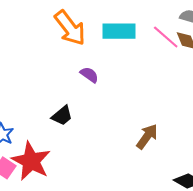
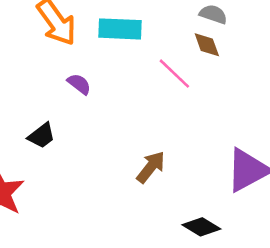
pink line: (166, 37) -> (174, 74), moved

